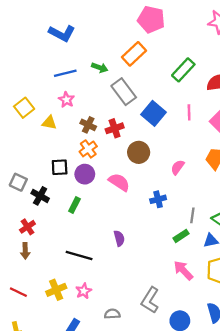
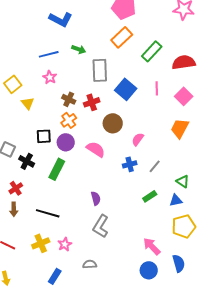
blue L-shape: (62, 33) -> (61, 19), moved
orange rectangle: (134, 54) -> (122, 37), moved
gray rectangle: (124, 92) -> (100, 70), turned 35
yellow triangle: (49, 123) -> (28, 103), moved, turned 40
pink semicircle: (178, 167) -> (138, 139), moved
green rectangle: (74, 205) -> (57, 169), size x1.5
gray line: (192, 215) -> (155, 166), moved, turned 32
black line: (79, 255) -> (48, 213), moved
pink arrow: (183, 270) -> (152, 246), moved
gray L-shape: (150, 300) -> (101, 226), moved

